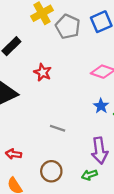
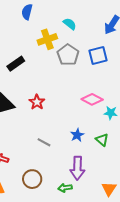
red star: (43, 72) -> (37, 102), moved
blue star: (101, 106) -> (77, 135), moved

